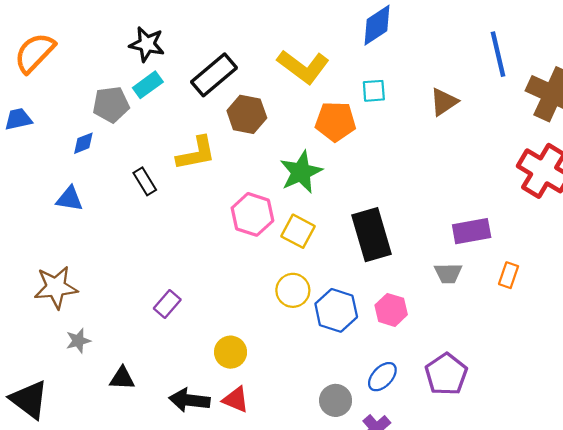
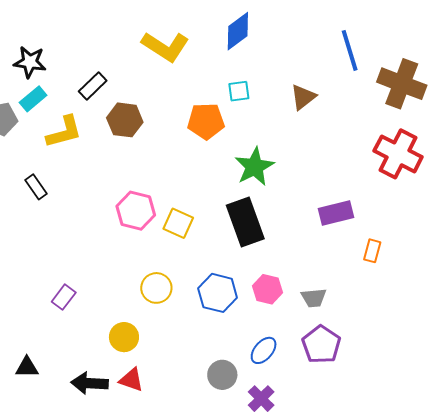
yellow L-shape: (303, 67) -> (165, 47), moved
black rectangle: (214, 75) -> (93, 86), size x0.7
yellow L-shape: (196, 153) -> (64, 132), moved
green star: (301, 172) -> (254, 167), moved
gray trapezoid: (448, 273) -> (314, 298), moved
yellow circle: (293, 290) -> (156, 288), moved

